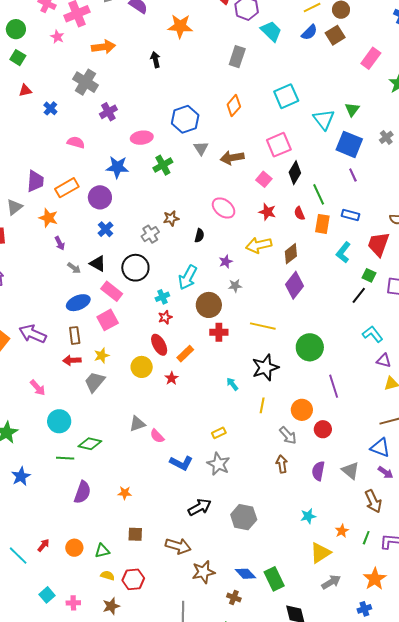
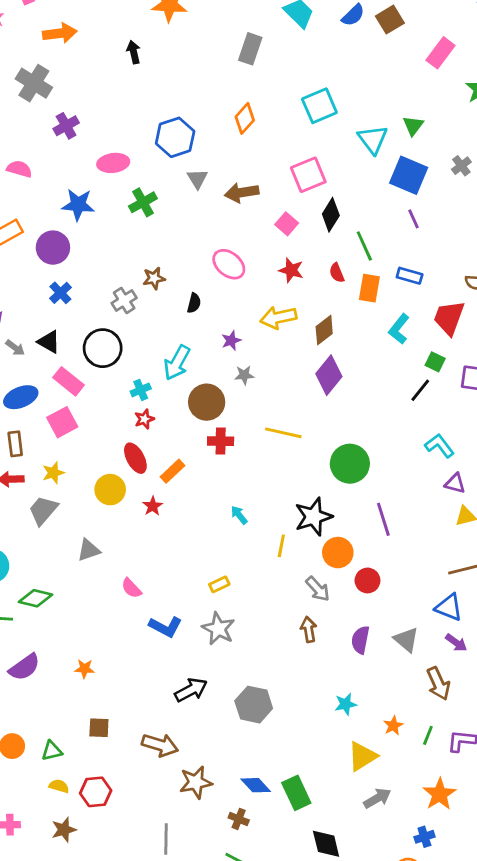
black star: (265, 368) -> (313, 517), moved
gray triangle: (137, 424) -> (89, 550), moved
purple semicircle: (82, 492) -> (24, 667), turned 35

